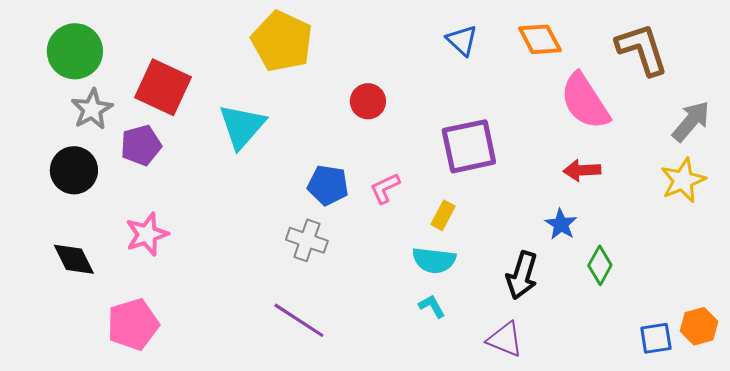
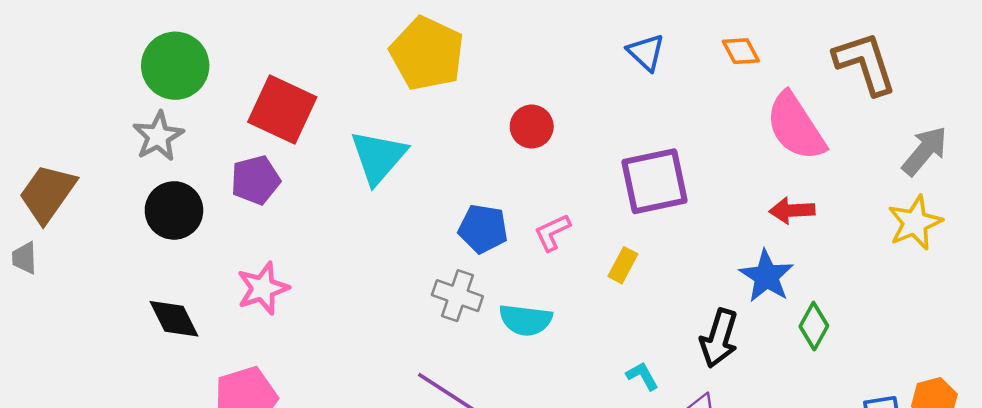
orange diamond: (540, 39) -> (741, 51), size x0.7
gray star: (92, 109) -> (158, 136), moved
blue star: (561, 224) -> (766, 276), size x1.4
cyan semicircle: (434, 260) -> (526, 320), moved
cyan L-shape: (432, 306) -> (642, 376), moved

